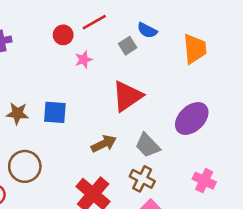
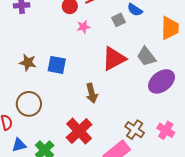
brown arrow: (104, 144) -> (92, 93), turned 96
gray trapezoid: (148, 145) -> (146, 56), moved
brown cross: (142, 179) -> (135, 130), moved

